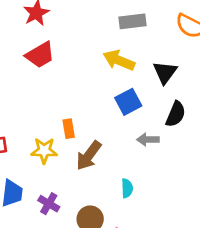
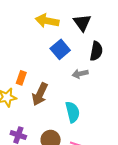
orange rectangle: (69, 129) -> (21, 78), turned 40
cyan semicircle: (127, 188) -> (73, 112), size x1.5

